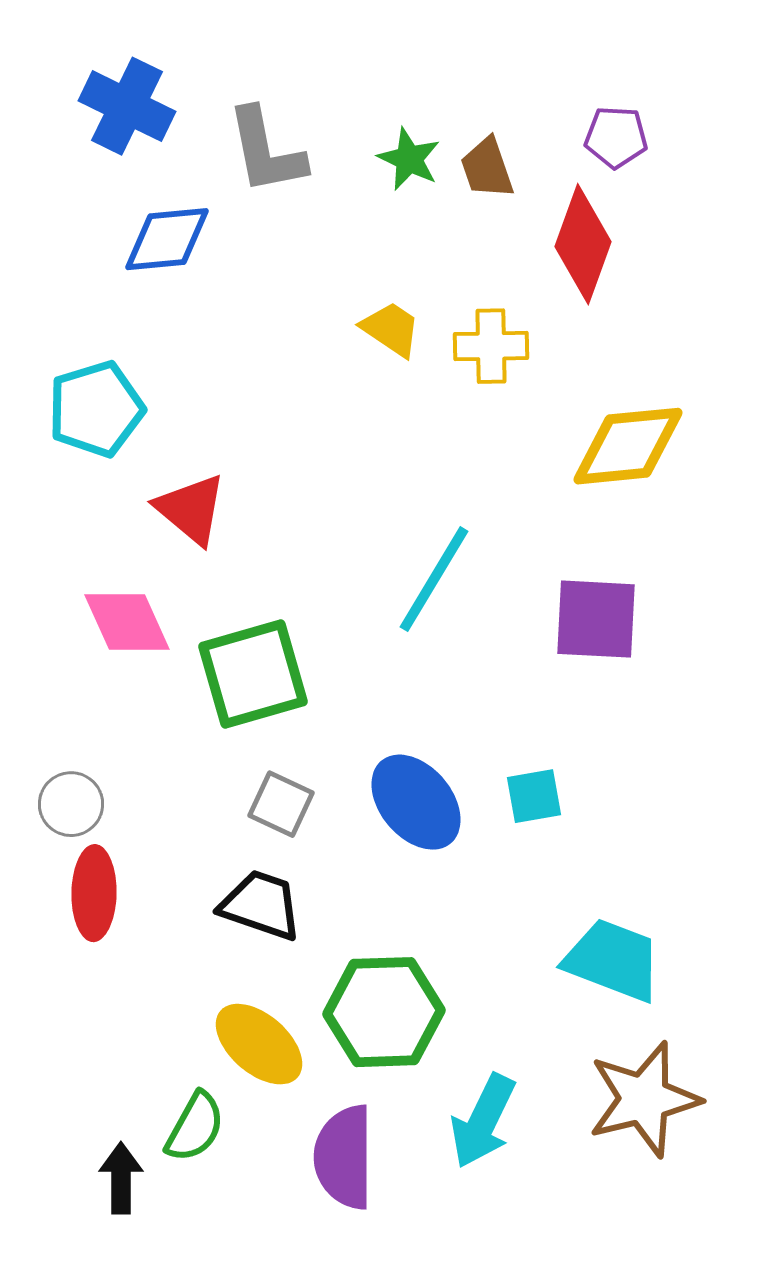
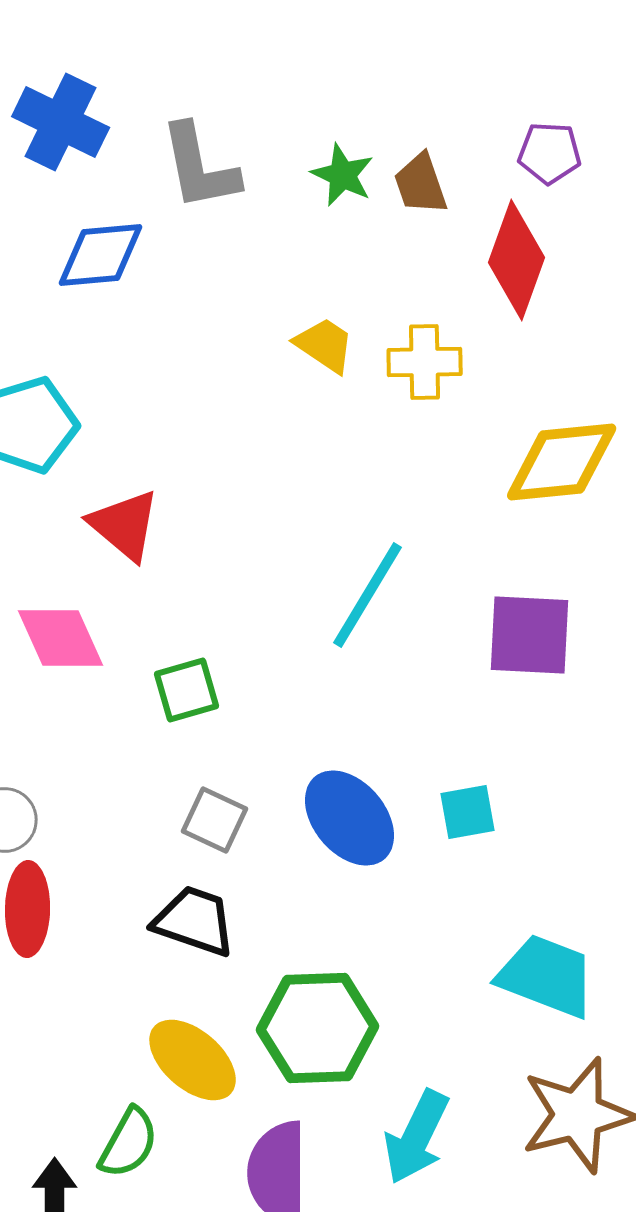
green square: (253, 674) -> (187, 690), size x0.6

